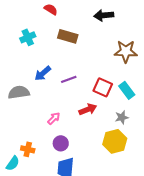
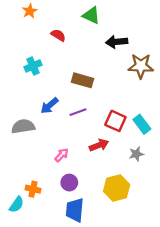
brown rectangle: (68, 36) -> (82, 80), moved
brown star: (126, 51) -> (141, 66), moved
yellow hexagon: (115, 141) -> (117, 188), moved

